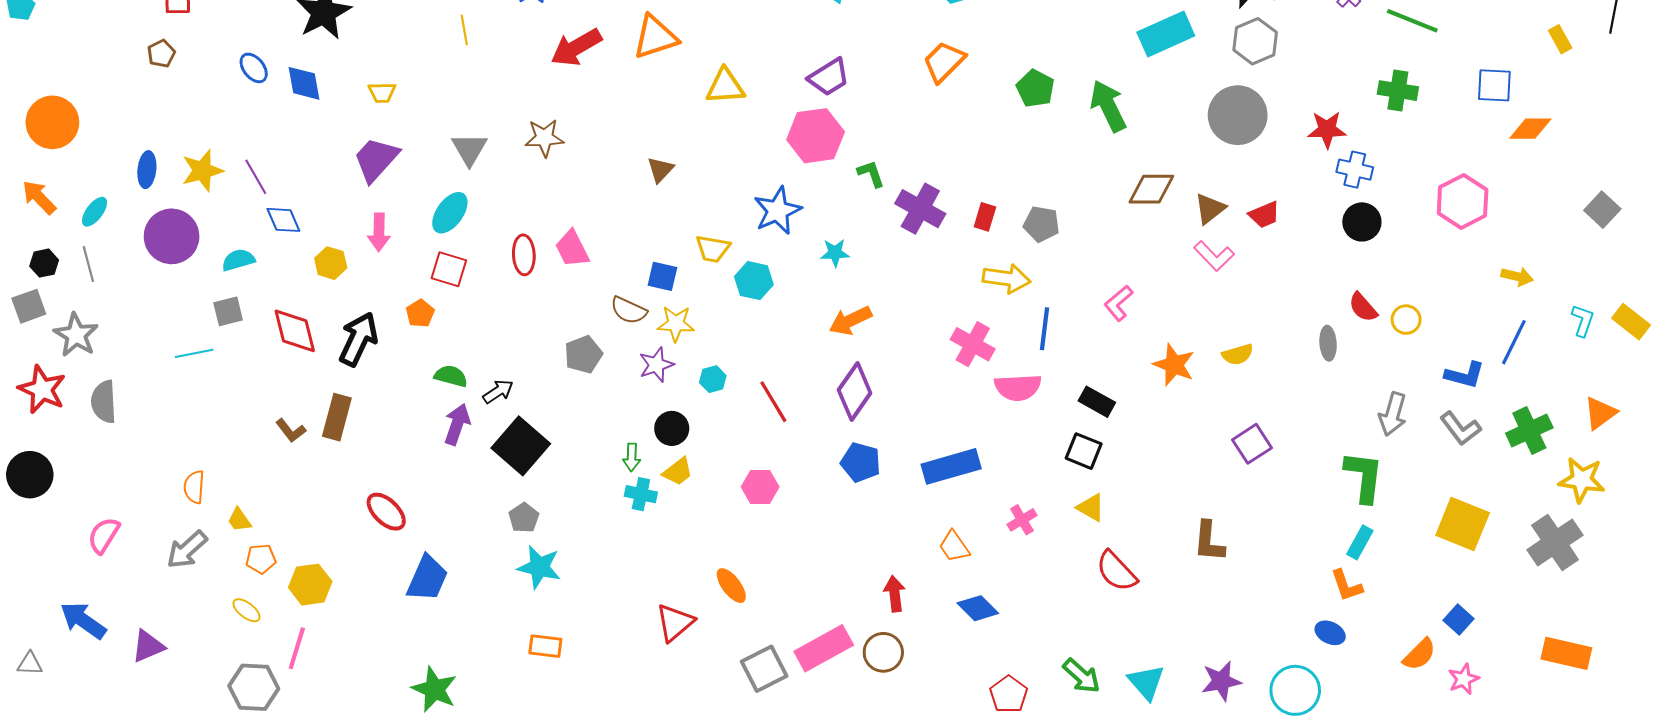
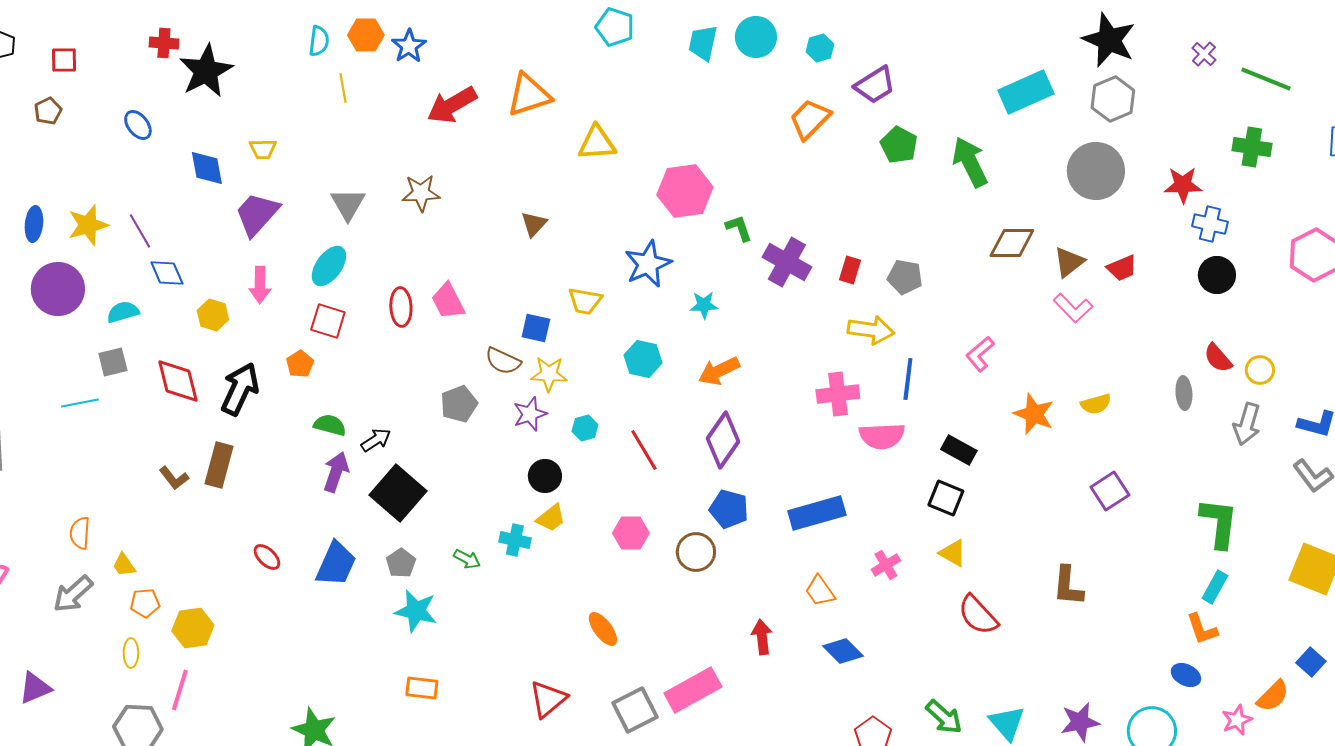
purple trapezoid: (829, 77) -> (875, 85), moved
blue diamond: (304, 83) -> (207, 168), moved
cyan hexagon: (754, 281) -> (643, 359), moved
pink cross: (973, 344) -> (838, 394), turned -36
gray arrow: (1393, 414) -> (1247, 424), moved
green arrow: (632, 457) -> (467, 559), moved, turned -64
red ellipse: (386, 512) -> (267, 557), size x0.7
blue trapezoid: (427, 578) -> (336, 564), moved
yellow ellipse: (247, 610) -> (131, 653), turned 52
red triangle: (675, 623) -> (548, 699), moved
brown circle: (883, 652) -> (696, 552), moved
pink star: (1464, 679) -> (1237, 720), moved

